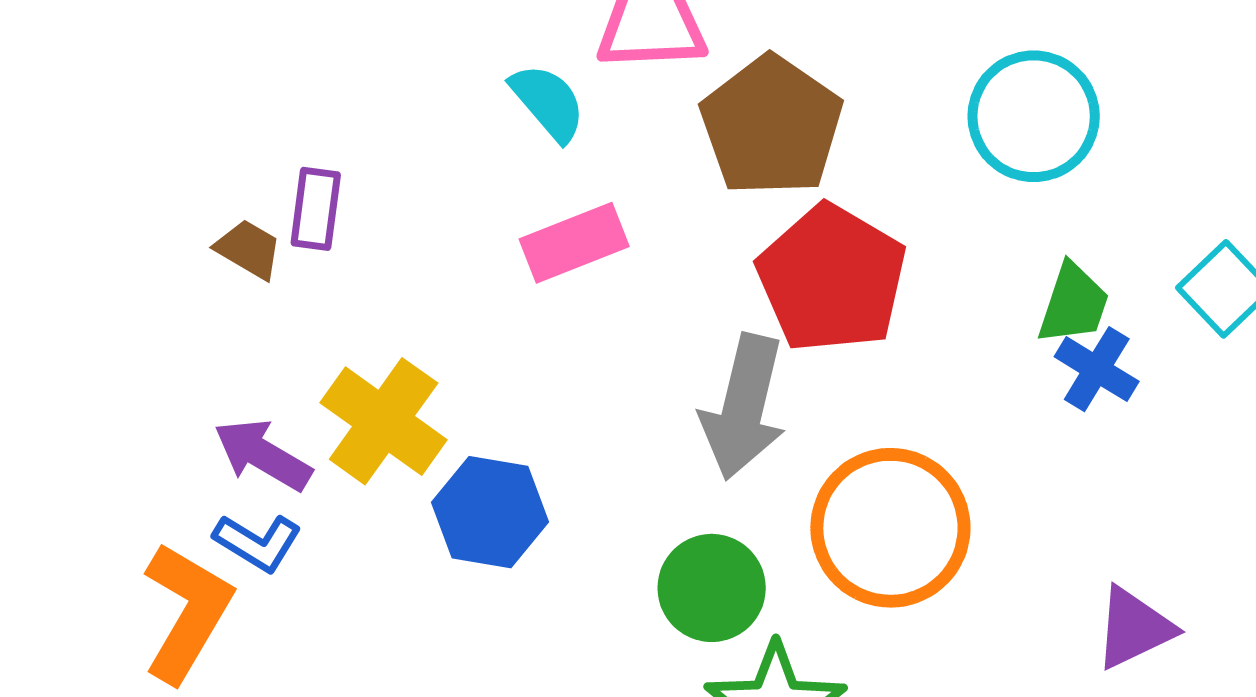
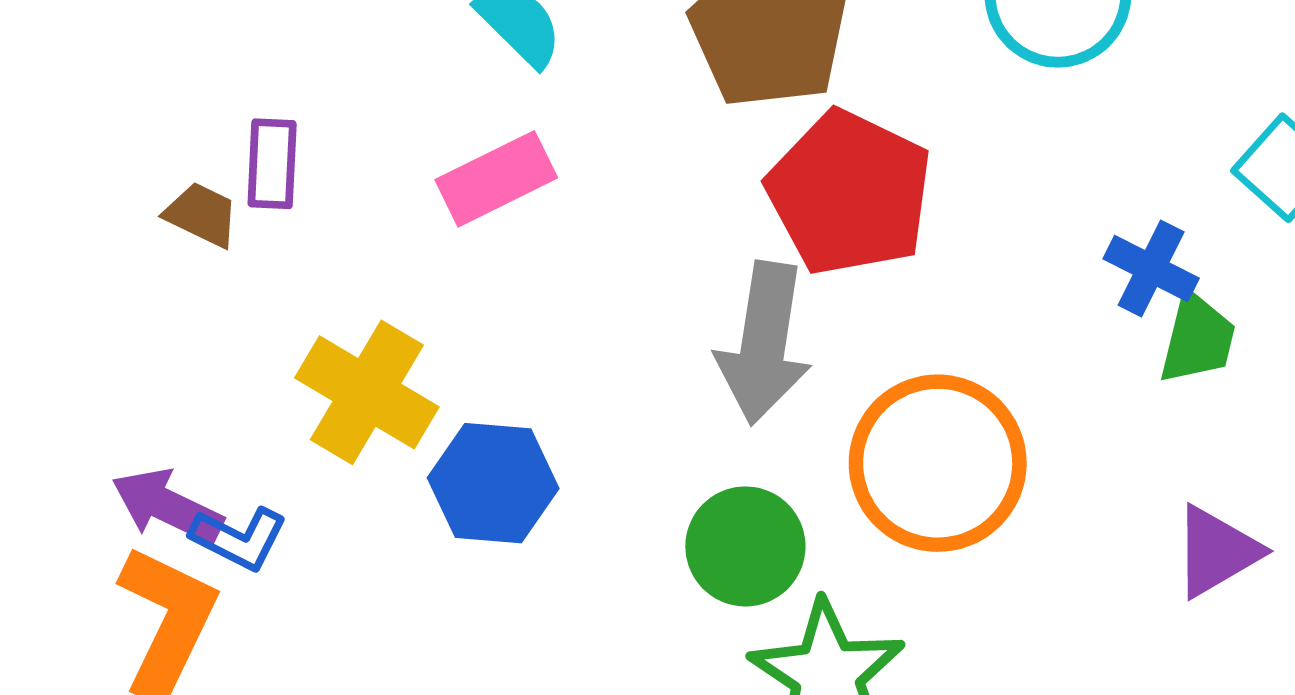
pink rectangle: (574, 243) -> (496, 179), moved
green trapezoid: (1073, 304) -> (1197, 339), moved
purple arrow: (263, 455) -> (167, 506), moved

